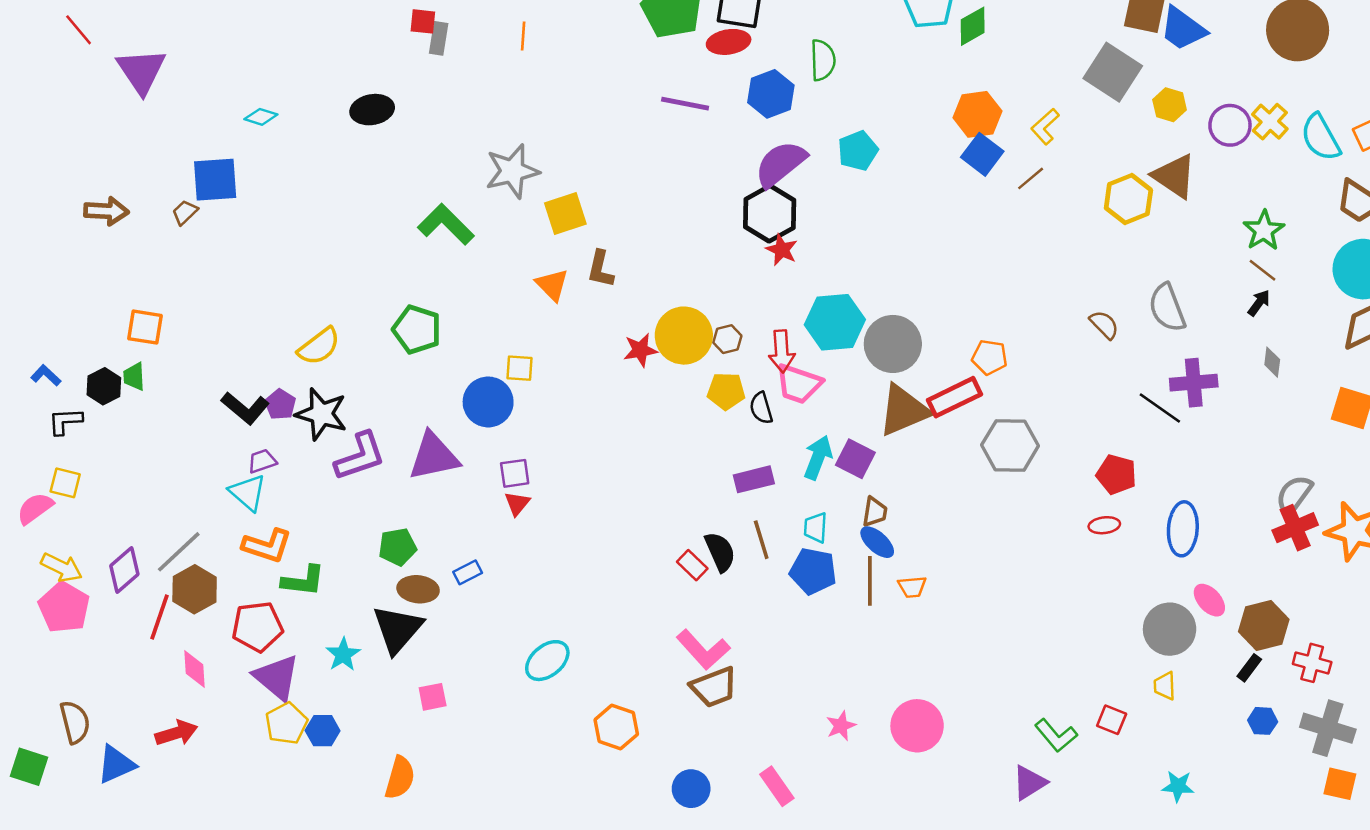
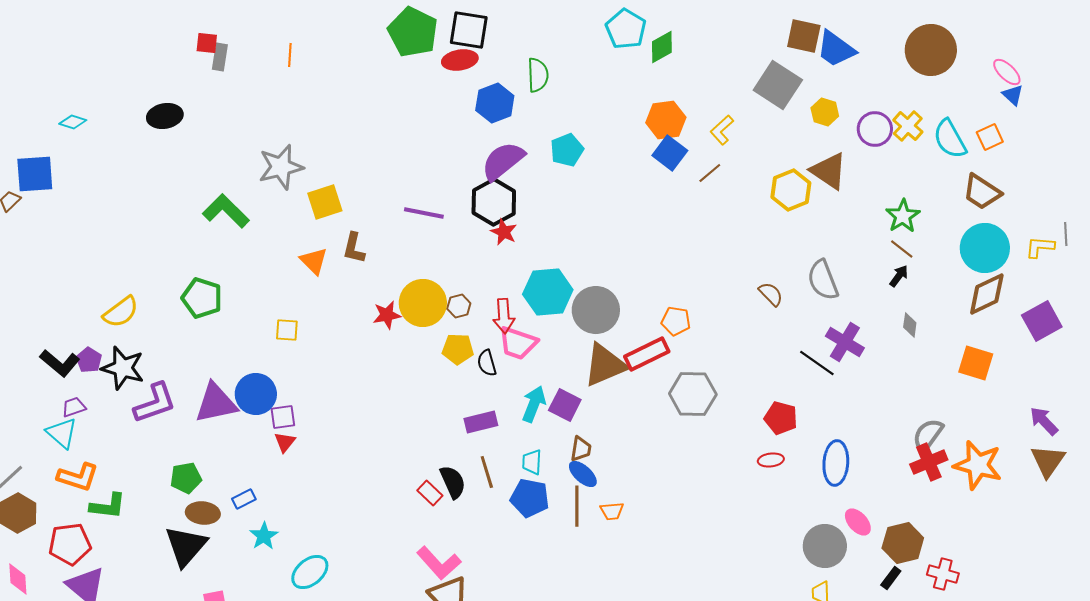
purple line: (685, 104) -> (424, 213), moved
purple cross: (1194, 383) -> (845, 342), turned 36
blue circle: (488, 402) -> (256, 394), moved
cyan star: (343, 654) -> (264, 536), moved

